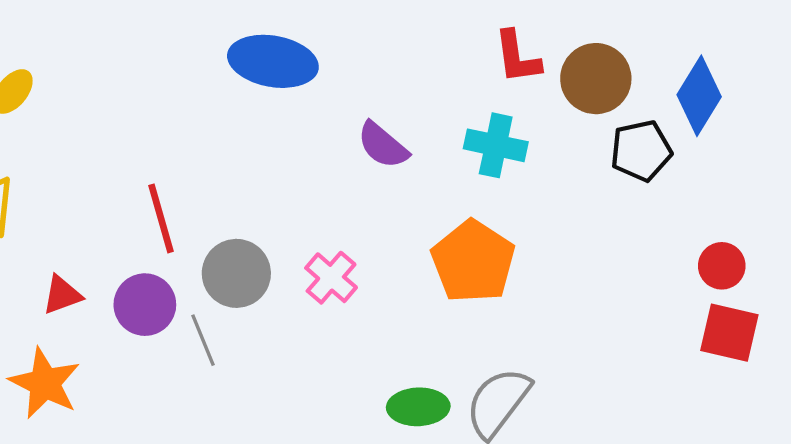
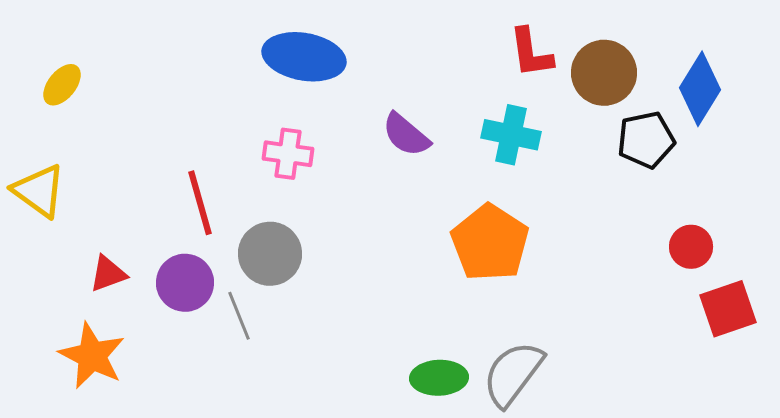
red circle: (722, 266) -> (691, 247), moved
pink cross: (331, 278) -> (288, 154), moved, turned -33
red square: (729, 333) -> (728, 309), turned -32

